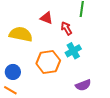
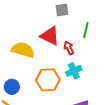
red triangle: (46, 18) -> (50, 36), size x1.5

